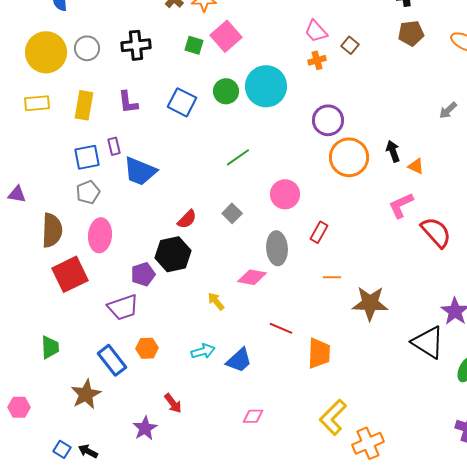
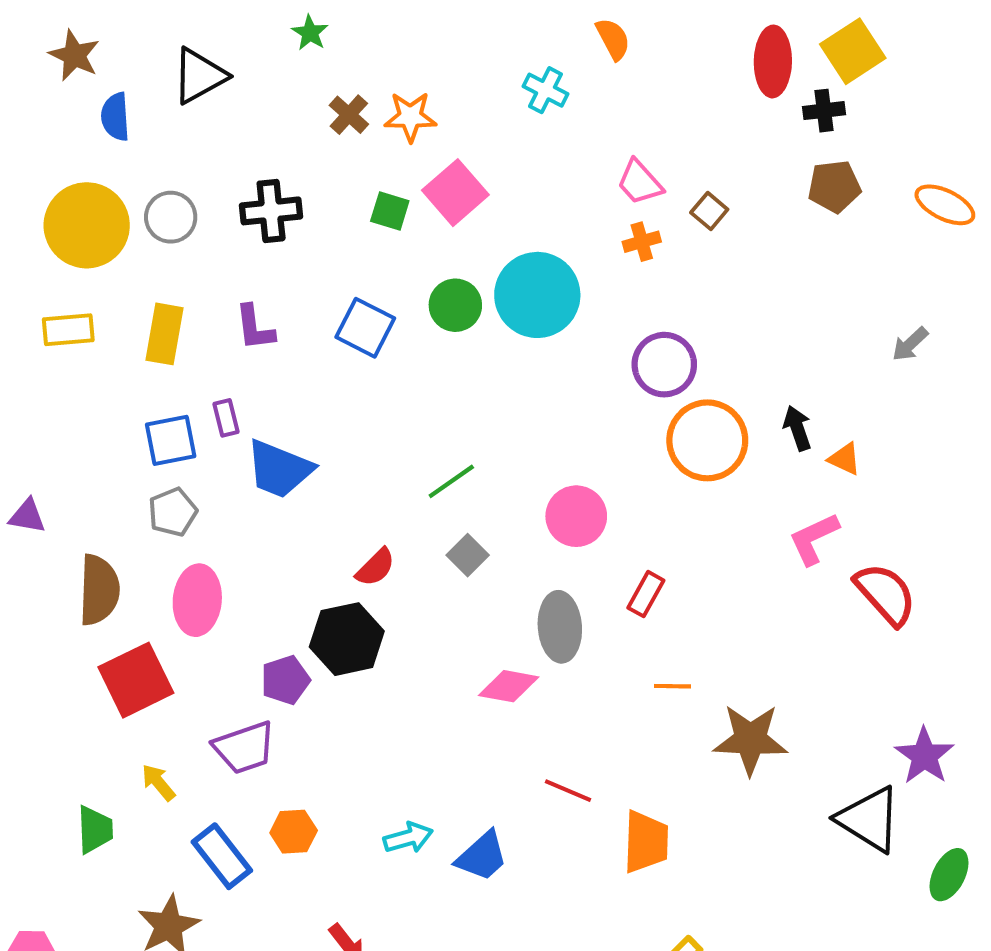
green line: (238, 157) -> (451, 481), moved
yellow arrow: (216, 301) -> (158, 782), moved

